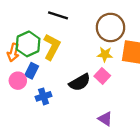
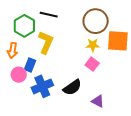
green hexagon: (28, 44) -> (24, 26), moved
black semicircle: (80, 82) -> (72, 87), moved
blue cross: (44, 96) -> (42, 86), size x1.5

